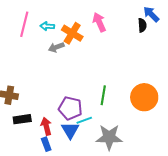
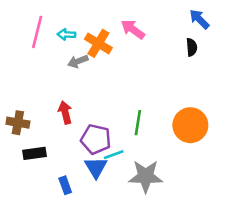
pink arrow: (99, 22) -> (133, 29), turned -30
black semicircle: (142, 25) -> (192, 47), moved
red arrow: (46, 126) -> (65, 112), moved

